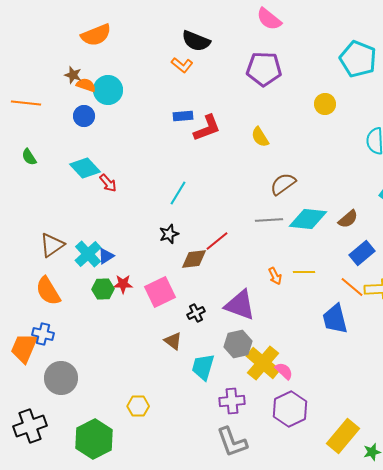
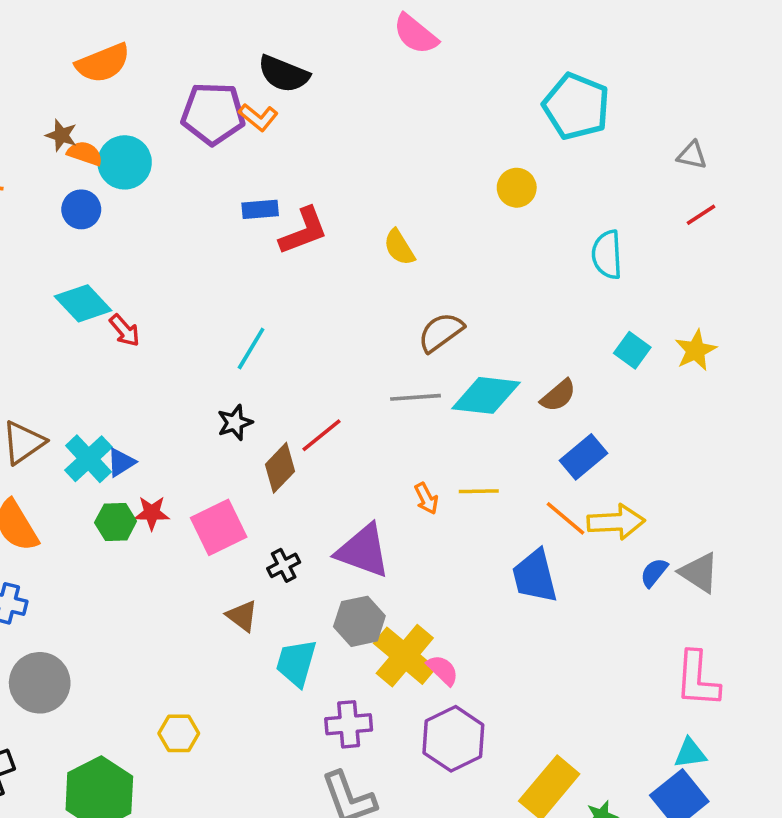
purple pentagon: (264, 69) -> (213, 114), moved
brown diamond: (194, 259) -> (280, 468), turned -40

